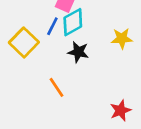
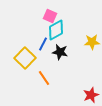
blue line: (52, 26) -> (43, 44), moved
yellow square: (24, 42) -> (25, 58), moved

